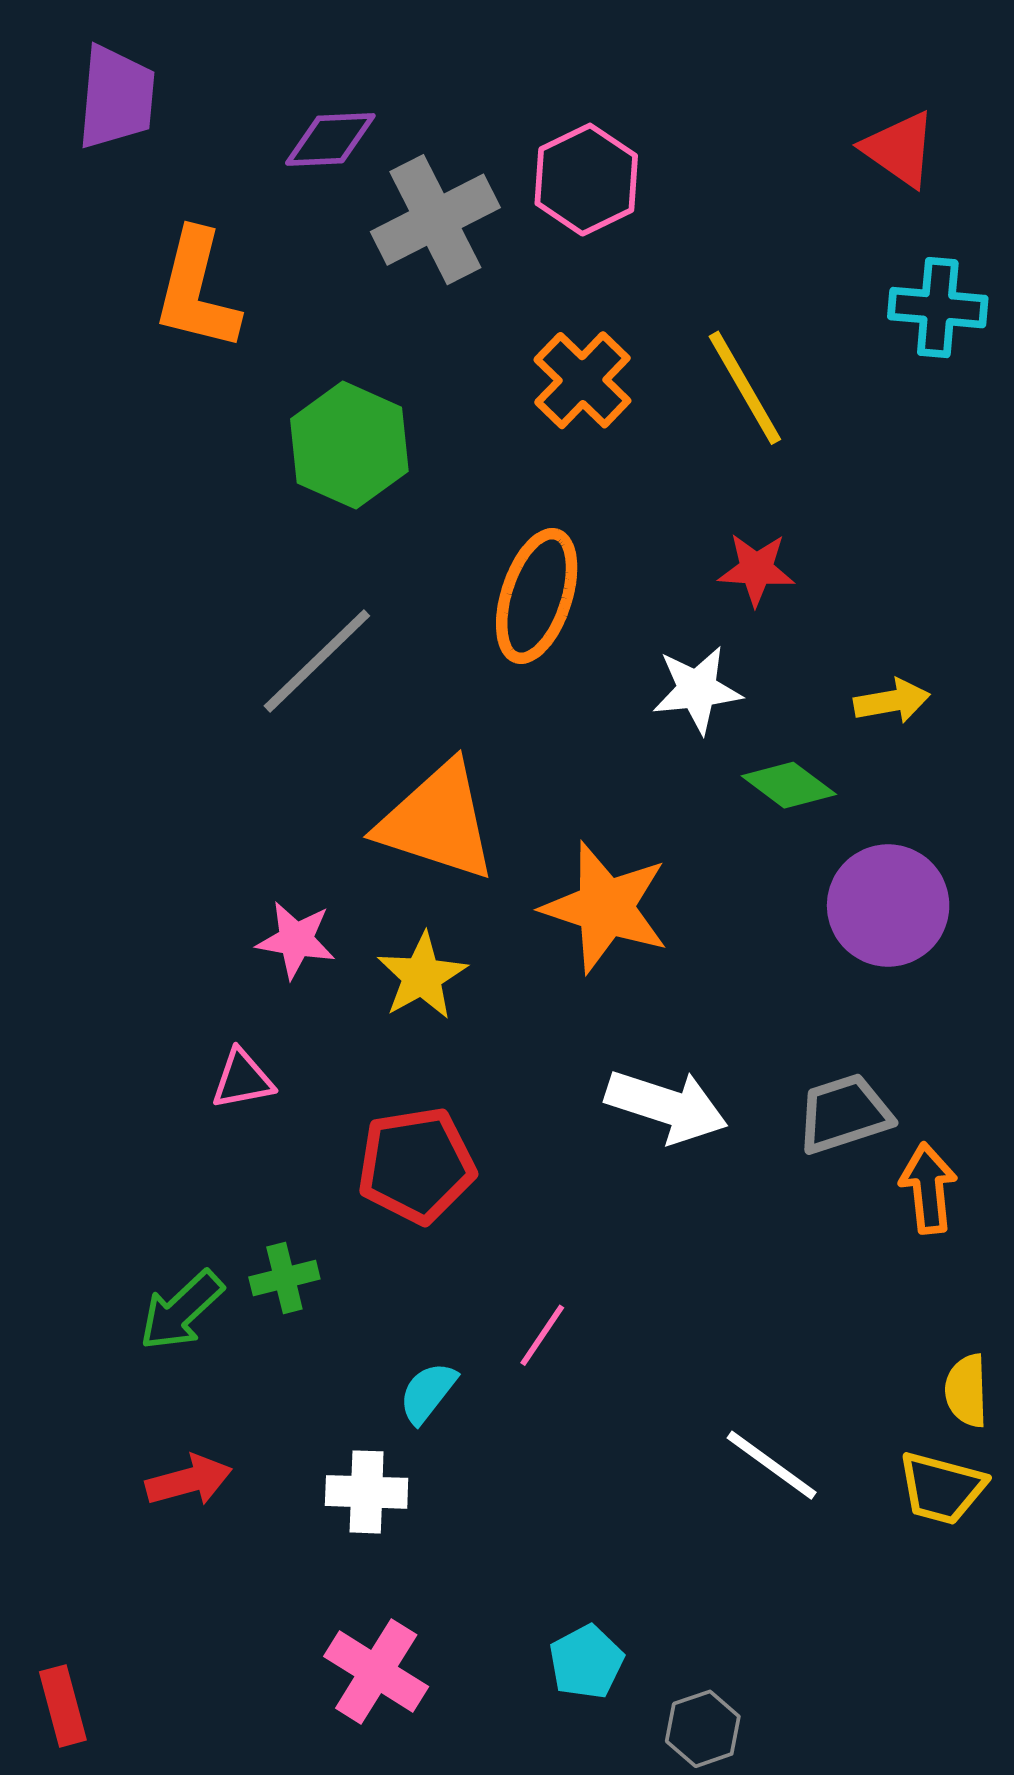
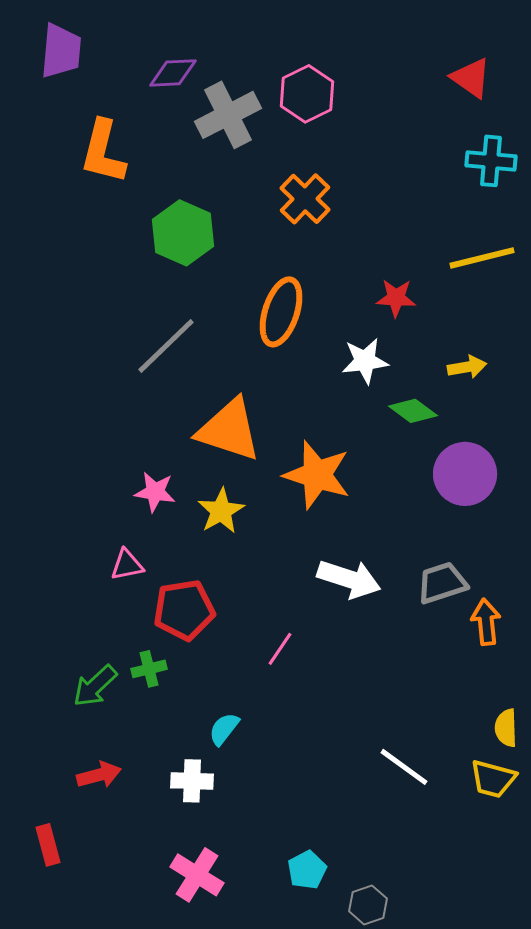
yellow line: (745, 388) -> (482, 258), moved, turned -74
red pentagon: (416, 1165) -> (184, 610), moved
pink line: (542, 1335) -> (280, 649), moved
red rectangle: (63, 1706) -> (48, 845), moved

